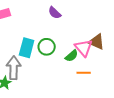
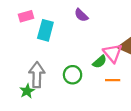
green circle: (47, 47) -> (73, 75), moved
cyan rectangle: (27, 48) -> (45, 30), moved

